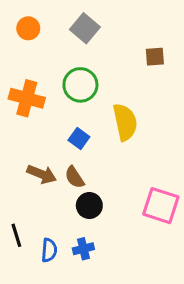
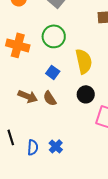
black circle: (89, 206) -> (86, 94), moved
blue cross: (83, 249) -> (56, 146), turned -32

